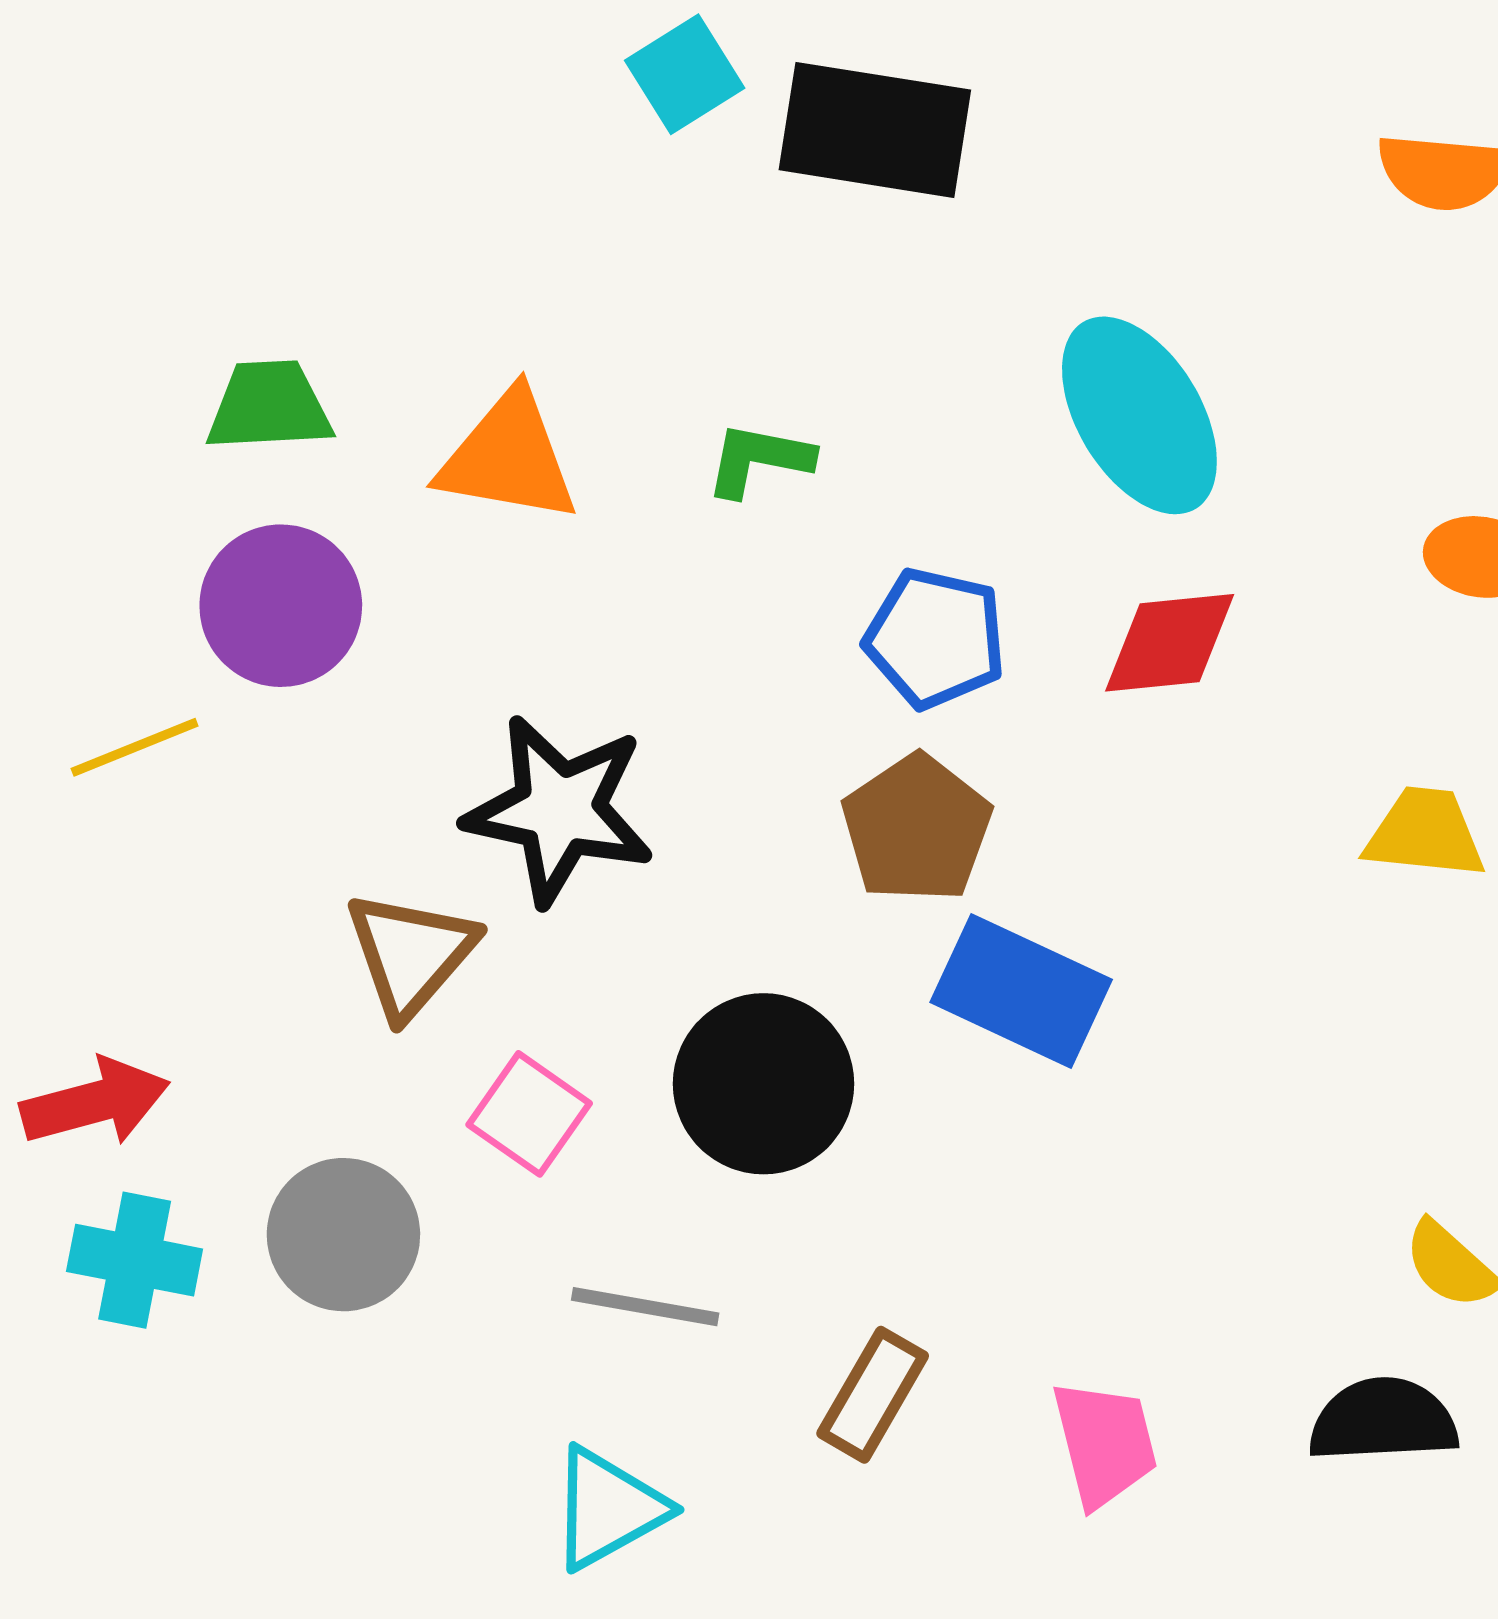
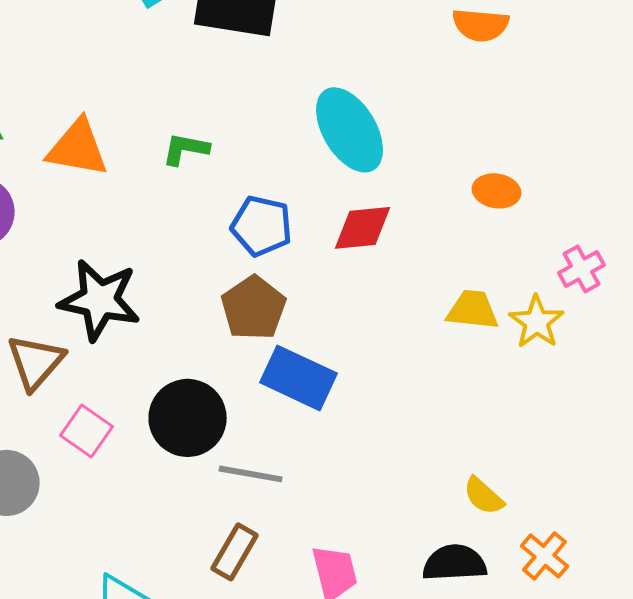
gray line: (645, 1307) -> (251, 474), moved

